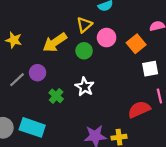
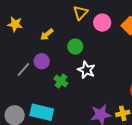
yellow star: (14, 40) -> (15, 24), moved
yellow arrow: (55, 42) -> (47, 34), moved, size x0.6
green circle: (84, 51) -> (75, 47), moved

